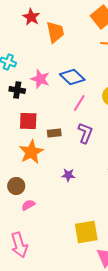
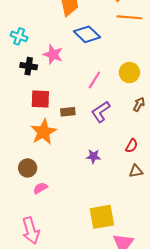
blue diamond: (72, 77) -> (87, 34), moved
purple L-shape: (85, 133) -> (101, 112), turned -145
purple star: (68, 175) -> (93, 156), moved

